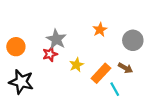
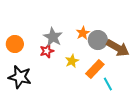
orange star: (100, 30) -> (83, 33), moved
gray circle: (133, 40) -> (98, 40), moved
brown arrow: (125, 68) -> (118, 48), moved, size x1.6

